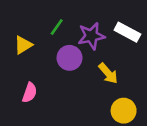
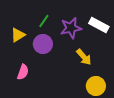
purple circle: (70, 58) -> (43, 44), moved

